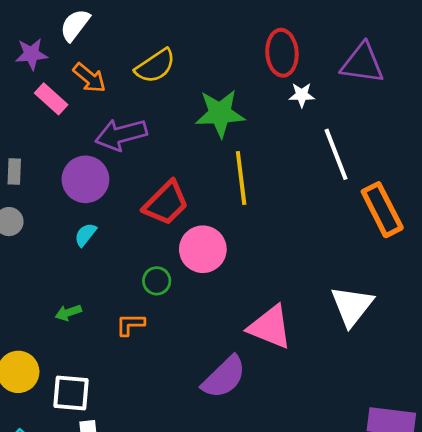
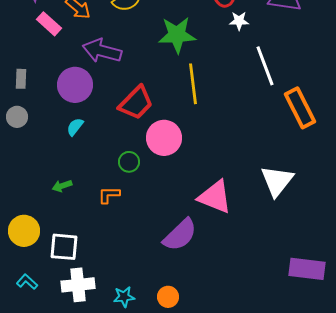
purple arrow: (121, 135) -> (102, 51), turned 30

